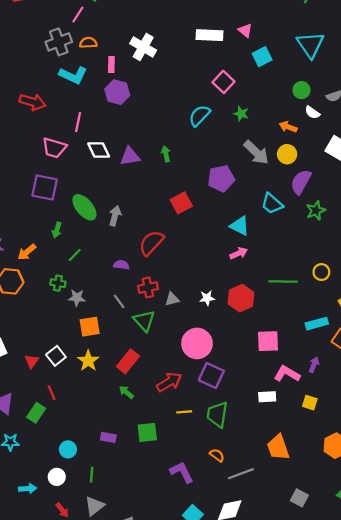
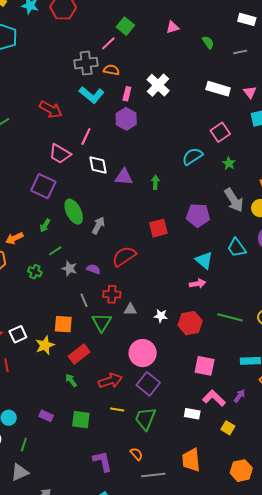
gray star: (77, 298) -> (69, 268), moved
orange square: (90, 327) -> (63, 324), moved

